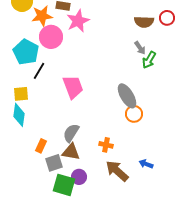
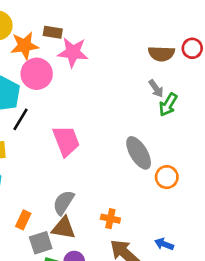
pink star: (78, 21) -> (73, 52), turned 30
orange circle: (134, 114) -> (167, 177), moved

